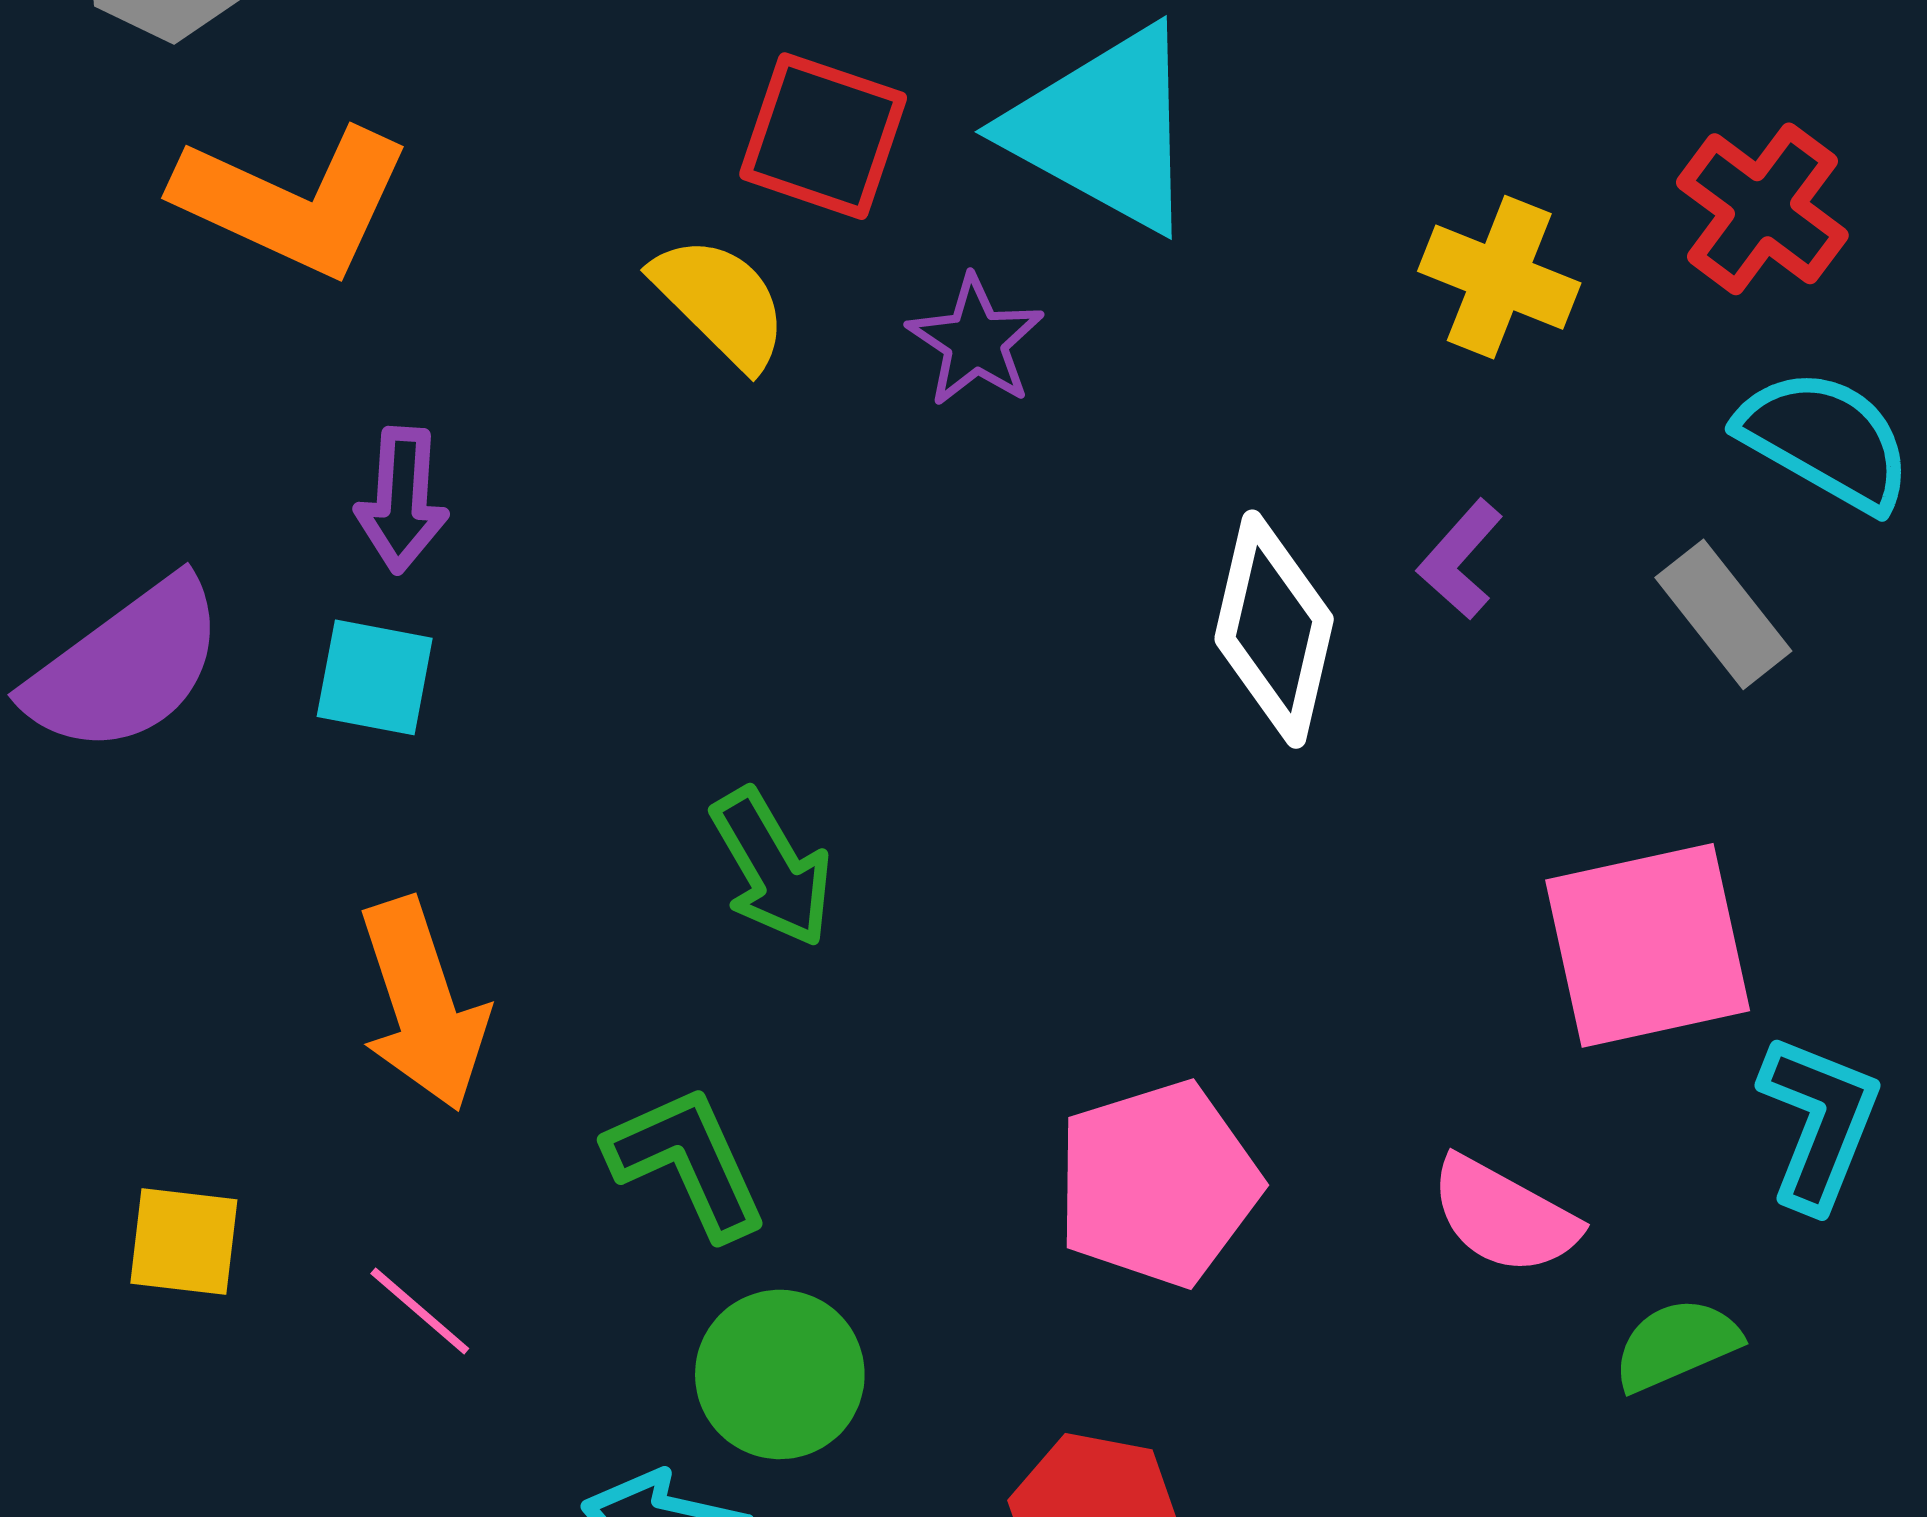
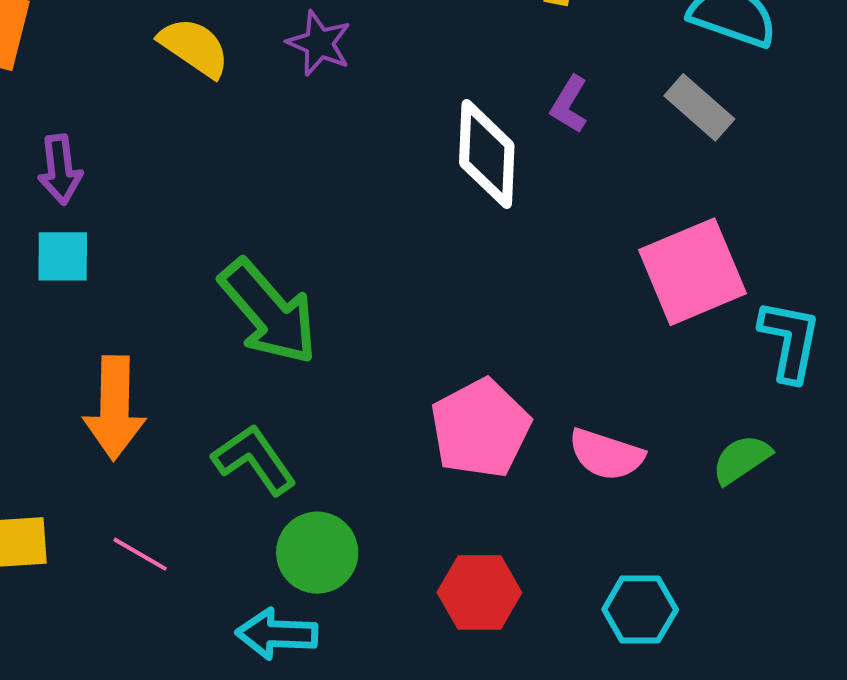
green arrow: (772, 868) -> (269, 312), size x1.5
orange arrow: (423, 1004) -> (115, 408), turned 30
pink semicircle: (1504, 1216) -> (606, 454), moved

